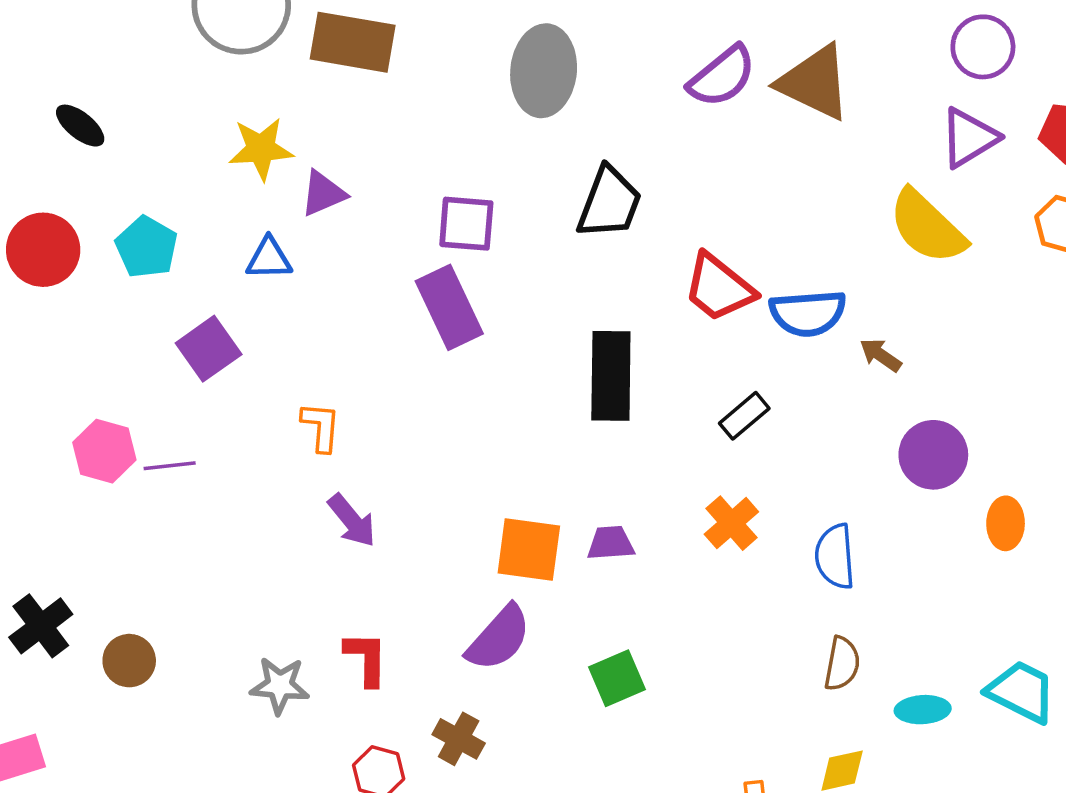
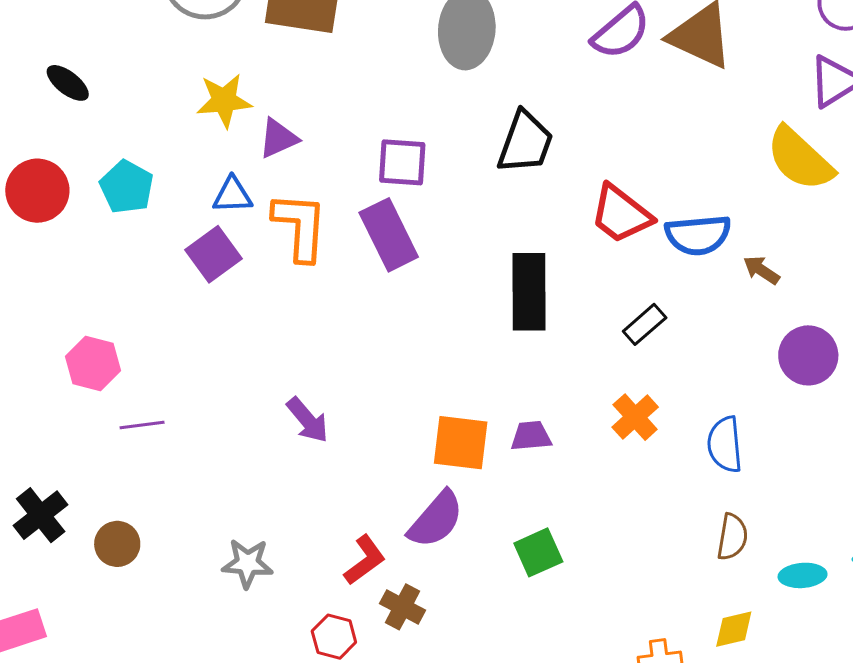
purple square: (209, 349) -> (214, 254), moved
orange L-shape: (321, 427) -> (300, 226), moved, size x1.6
purple line: (170, 466) -> (142, 425), moved
red L-shape: (366, 659) -> (365, 560), moved, turned 54

